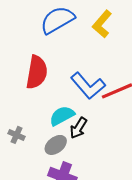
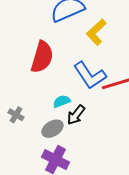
yellow L-shape: (102, 24) -> (96, 32), moved
cyan semicircle: (62, 116) -> (62, 101), size x0.7

